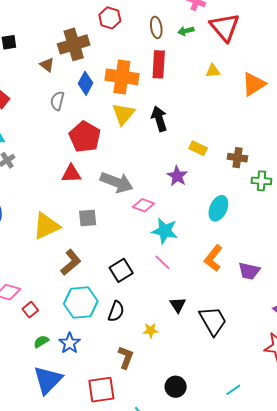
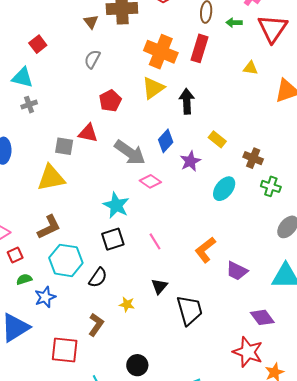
blue diamond: (85, 83) -> (166, 141), moved
red pentagon: (85, 137) -> (110, 101), size x0.7
cyan ellipse: (218, 208) -> (224, 189), moved
gray square: (88, 218) -> (64, 146), moved
cyan star: (165, 231) -> (116, 205), moved
brown L-shape: (71, 262) -> (49, 227), moved
green semicircle: (41, 342) -> (24, 279), moved

